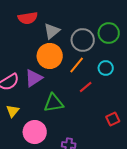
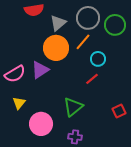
gray circle: (83, 40) -> (88, 18), moved
orange line: (77, 65) -> (83, 42), moved
cyan circle: (106, 68) -> (98, 59), moved
green triangle: (54, 103) -> (73, 107), moved, turned -30

